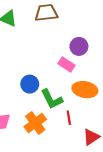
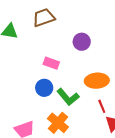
pink rectangle: (67, 65) -> (51, 63), moved
red line: (69, 118) -> (102, 106), moved

